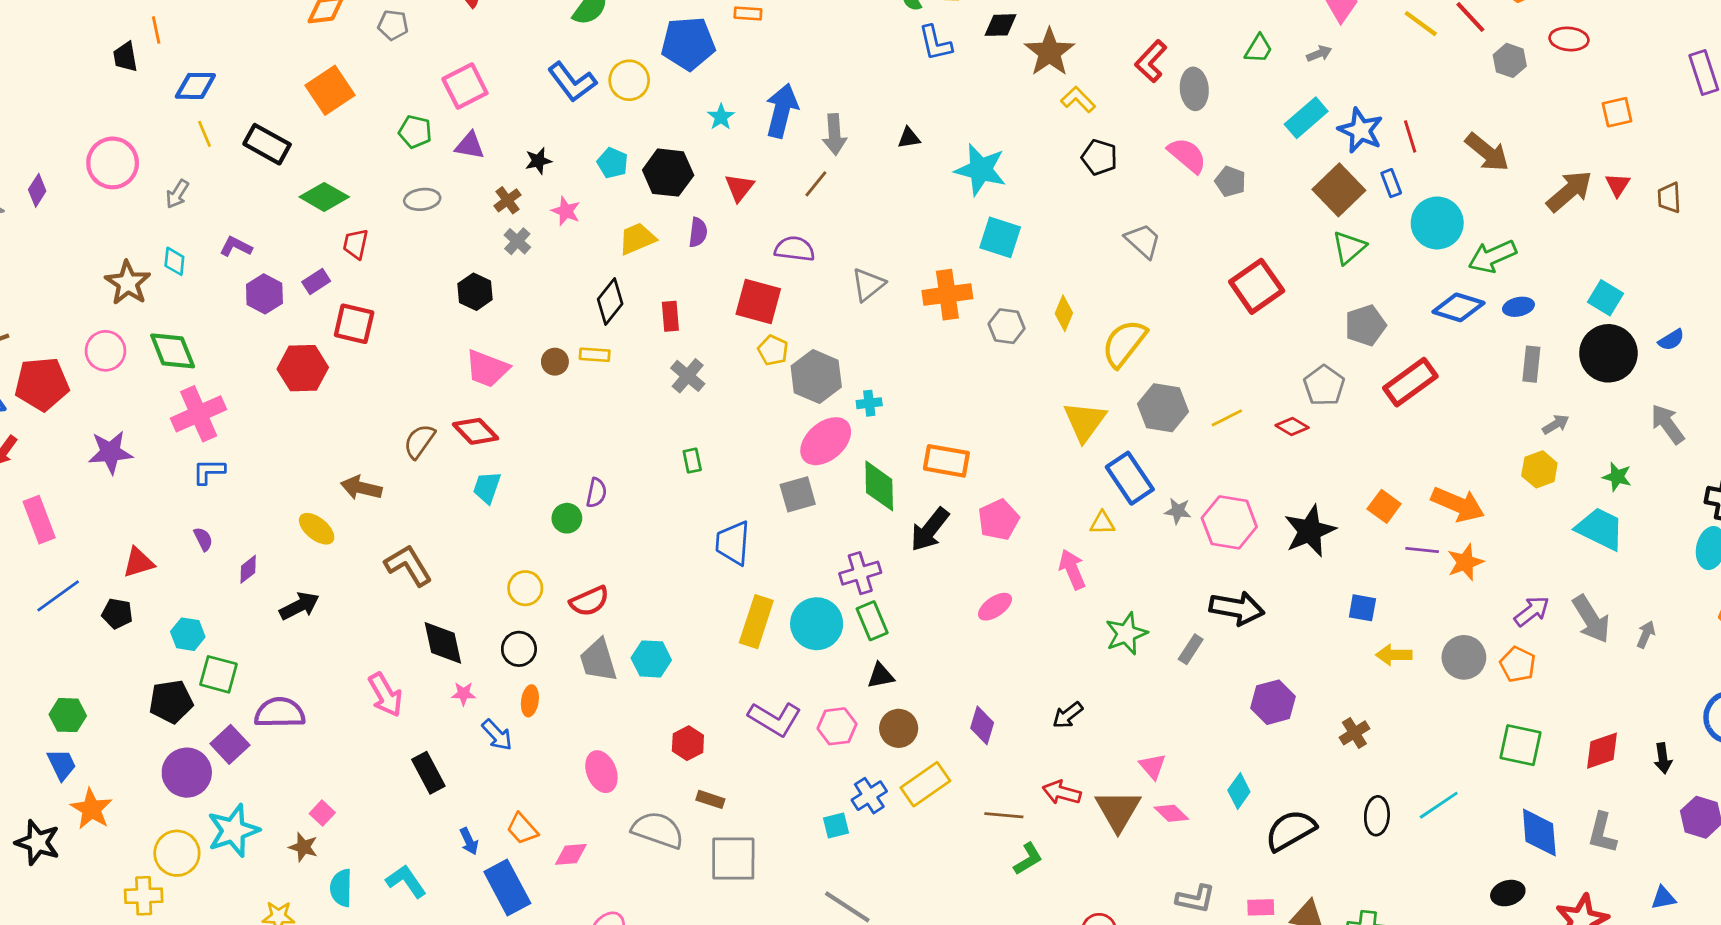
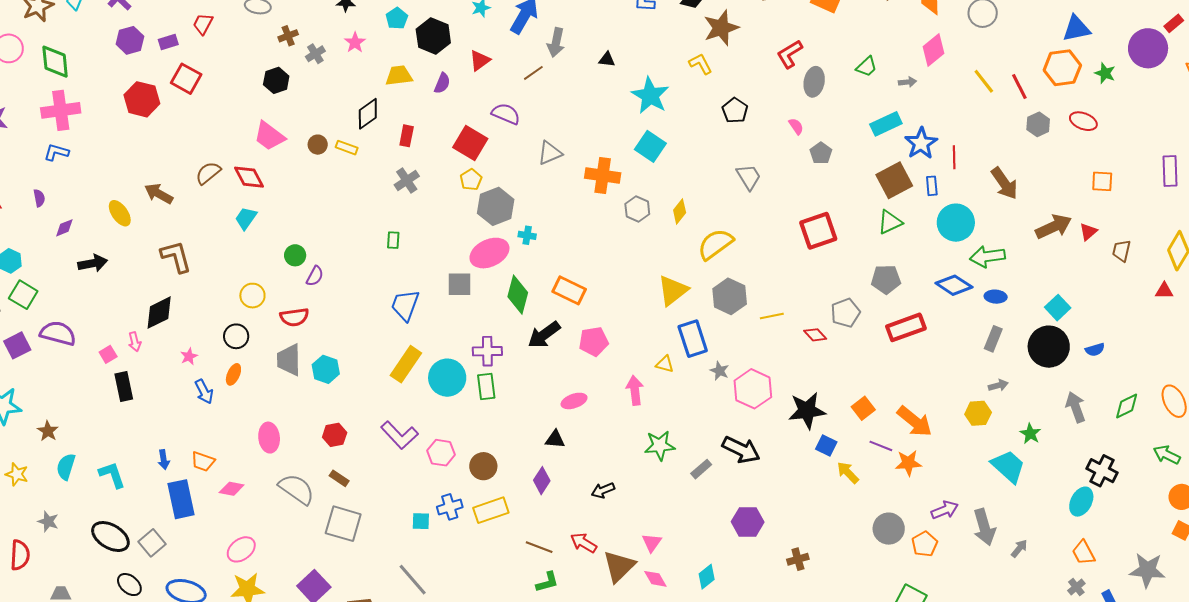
yellow L-shape: (1078, 99) -> (701, 64), moved
pink semicircle: (1187, 155) -> (796, 126), size x0.6
brown cross: (507, 200) -> (288, 36), moved
purple semicircle: (596, 493) -> (315, 276), moved
blue square: (1362, 608) -> (826, 445), moved
black diamond: (443, 643) -> (159, 313), moved, turned 60
yellow arrow: (1394, 655) -> (848, 473), moved, turned 30
black triangle: (881, 676) -> (555, 439), moved
pink star: (464, 694) -> (189, 356), turned 30
pink arrow: (385, 695) -> (135, 342), size x0.6
black rectangle: (428, 773) -> (124, 387), moved
pink square: (322, 813) -> (108, 354), moved
orange trapezoid: (522, 829) -> (203, 461), turned -45

